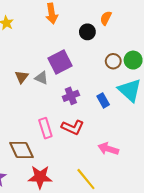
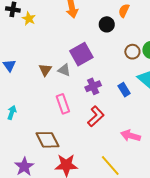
red L-shape: (73, 127) -> (96, 116), turned -65
pink rectangle: (45, 128) -> (63, 104), moved

